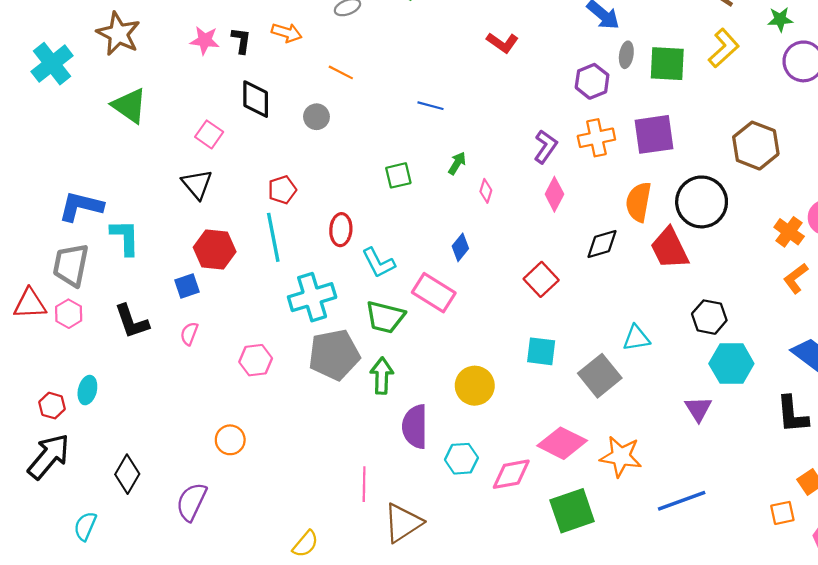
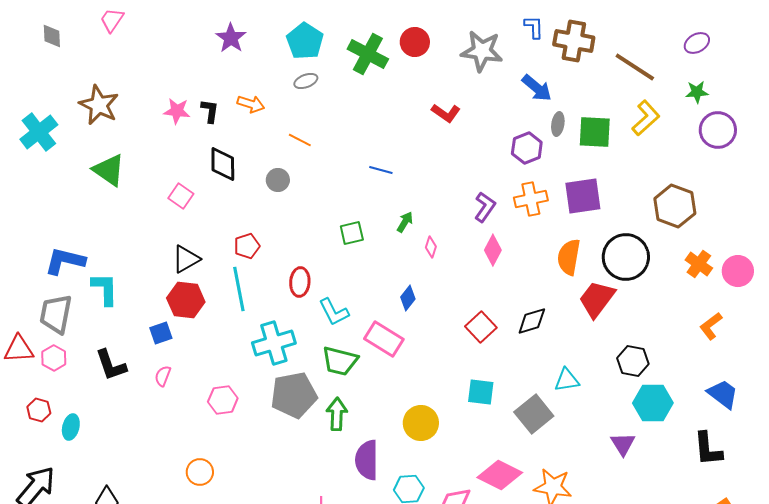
black triangle: (197, 184) -> (186, 259), moved, turned 40
orange cross: (789, 232) -> (699, 264), moved
black diamond: (602, 244) -> (532, 321), moved
red trapezoid: (669, 248) -> (597, 299), turned 63
red hexagon: (52, 406) -> (39, 410), moved

